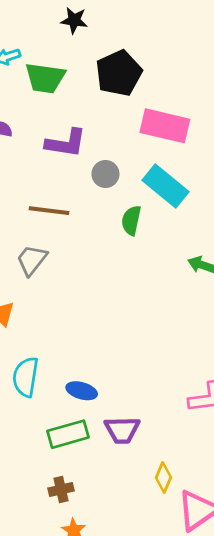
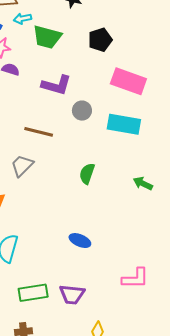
black pentagon: (119, 73) -> (100, 40), size x0.7
cyan rectangle: (166, 186) -> (124, 124), turned -36
green semicircle: (131, 220) -> (87, 174), moved
blue ellipse: (82, 391) -> (80, 241), moved

